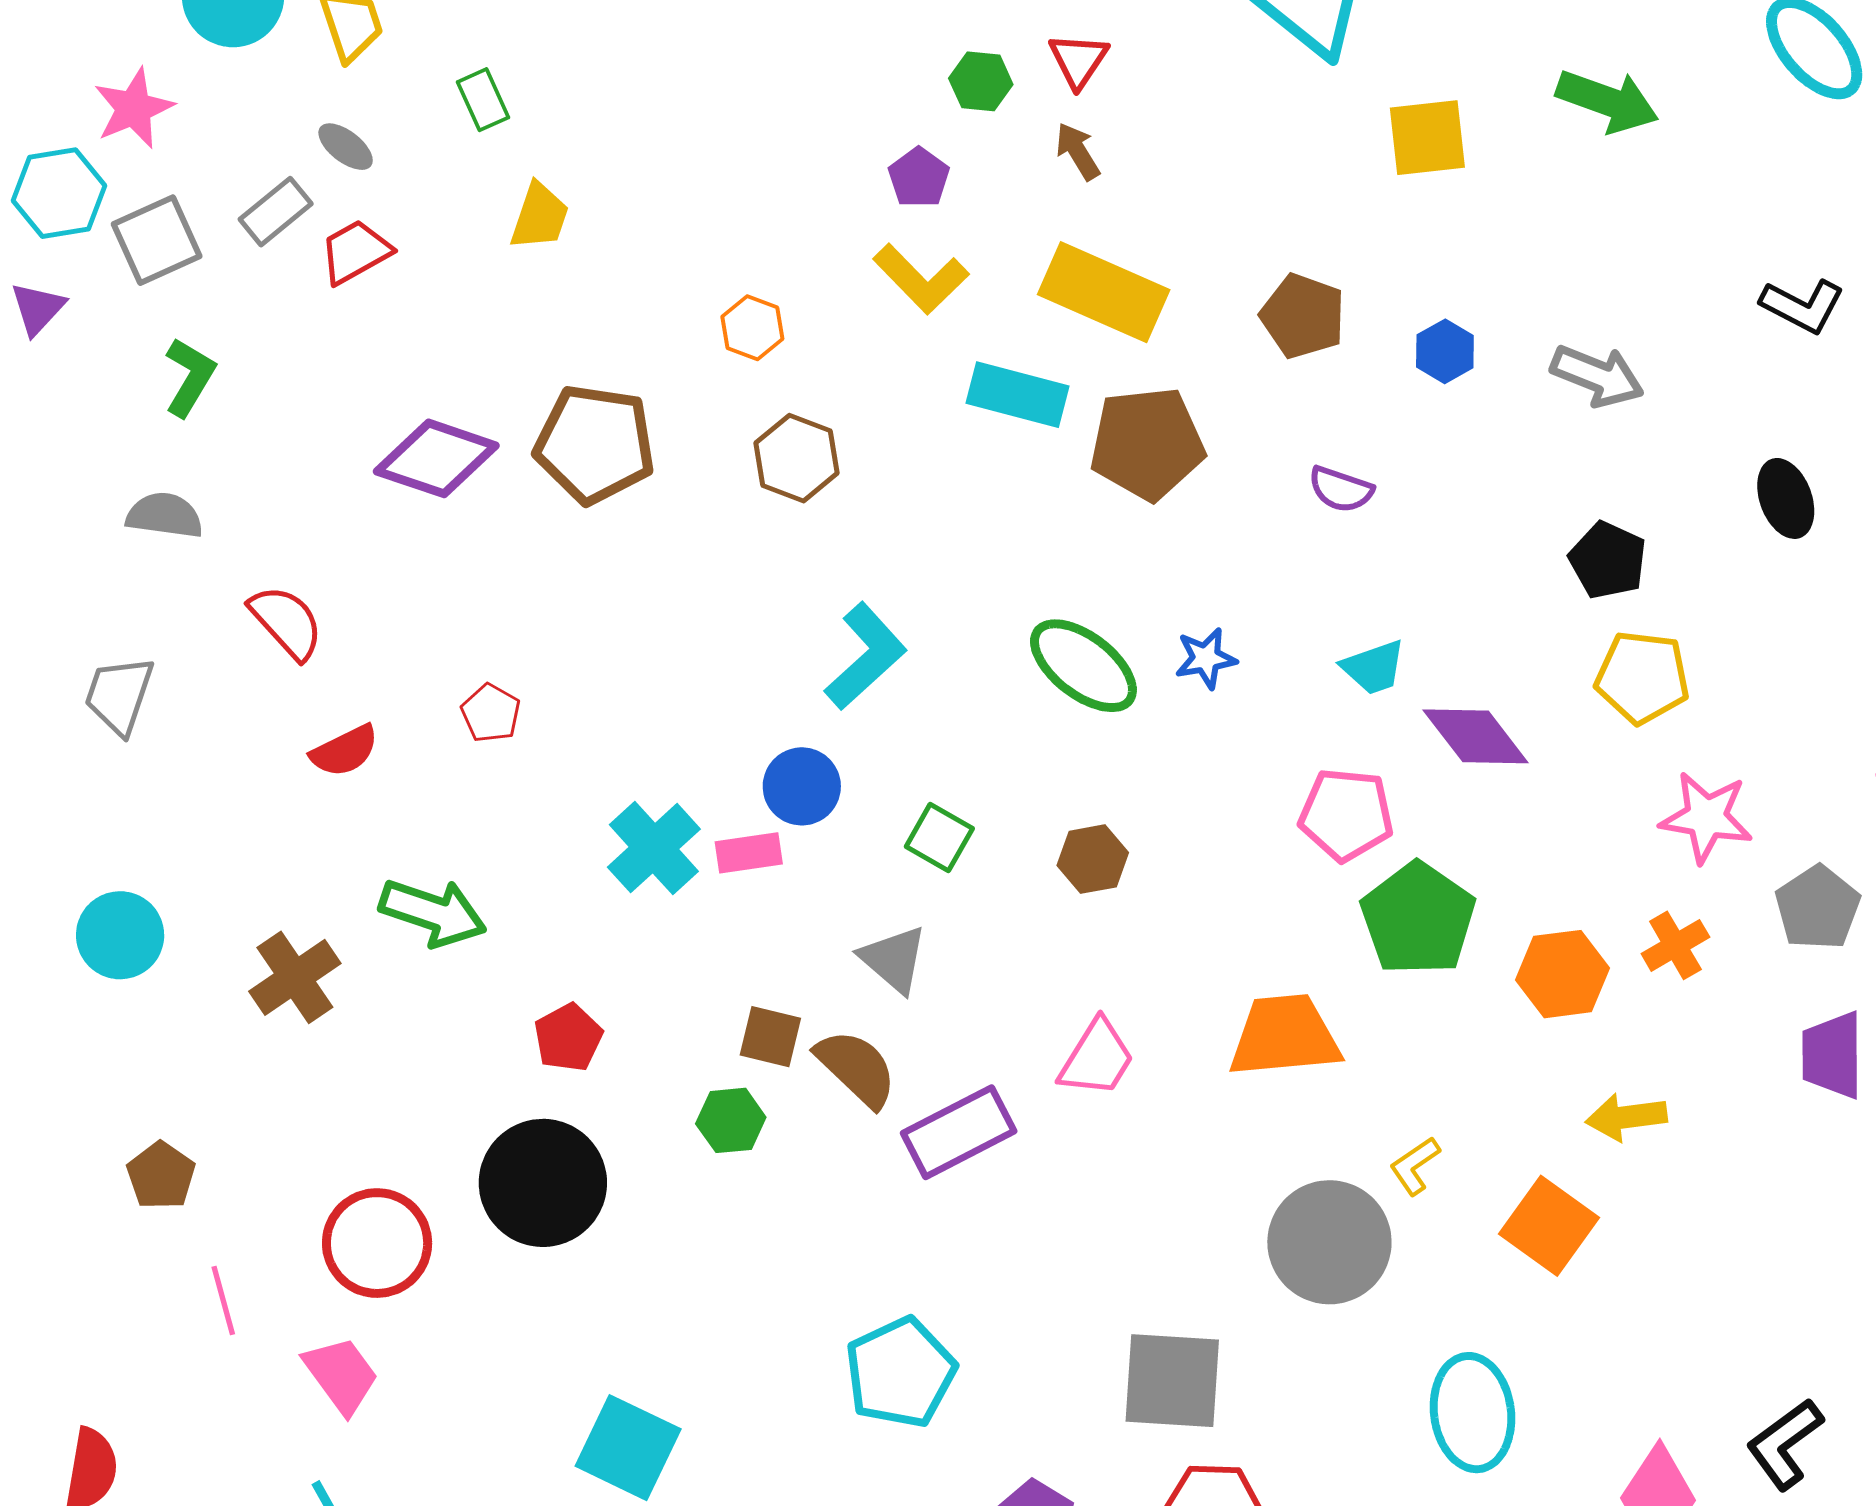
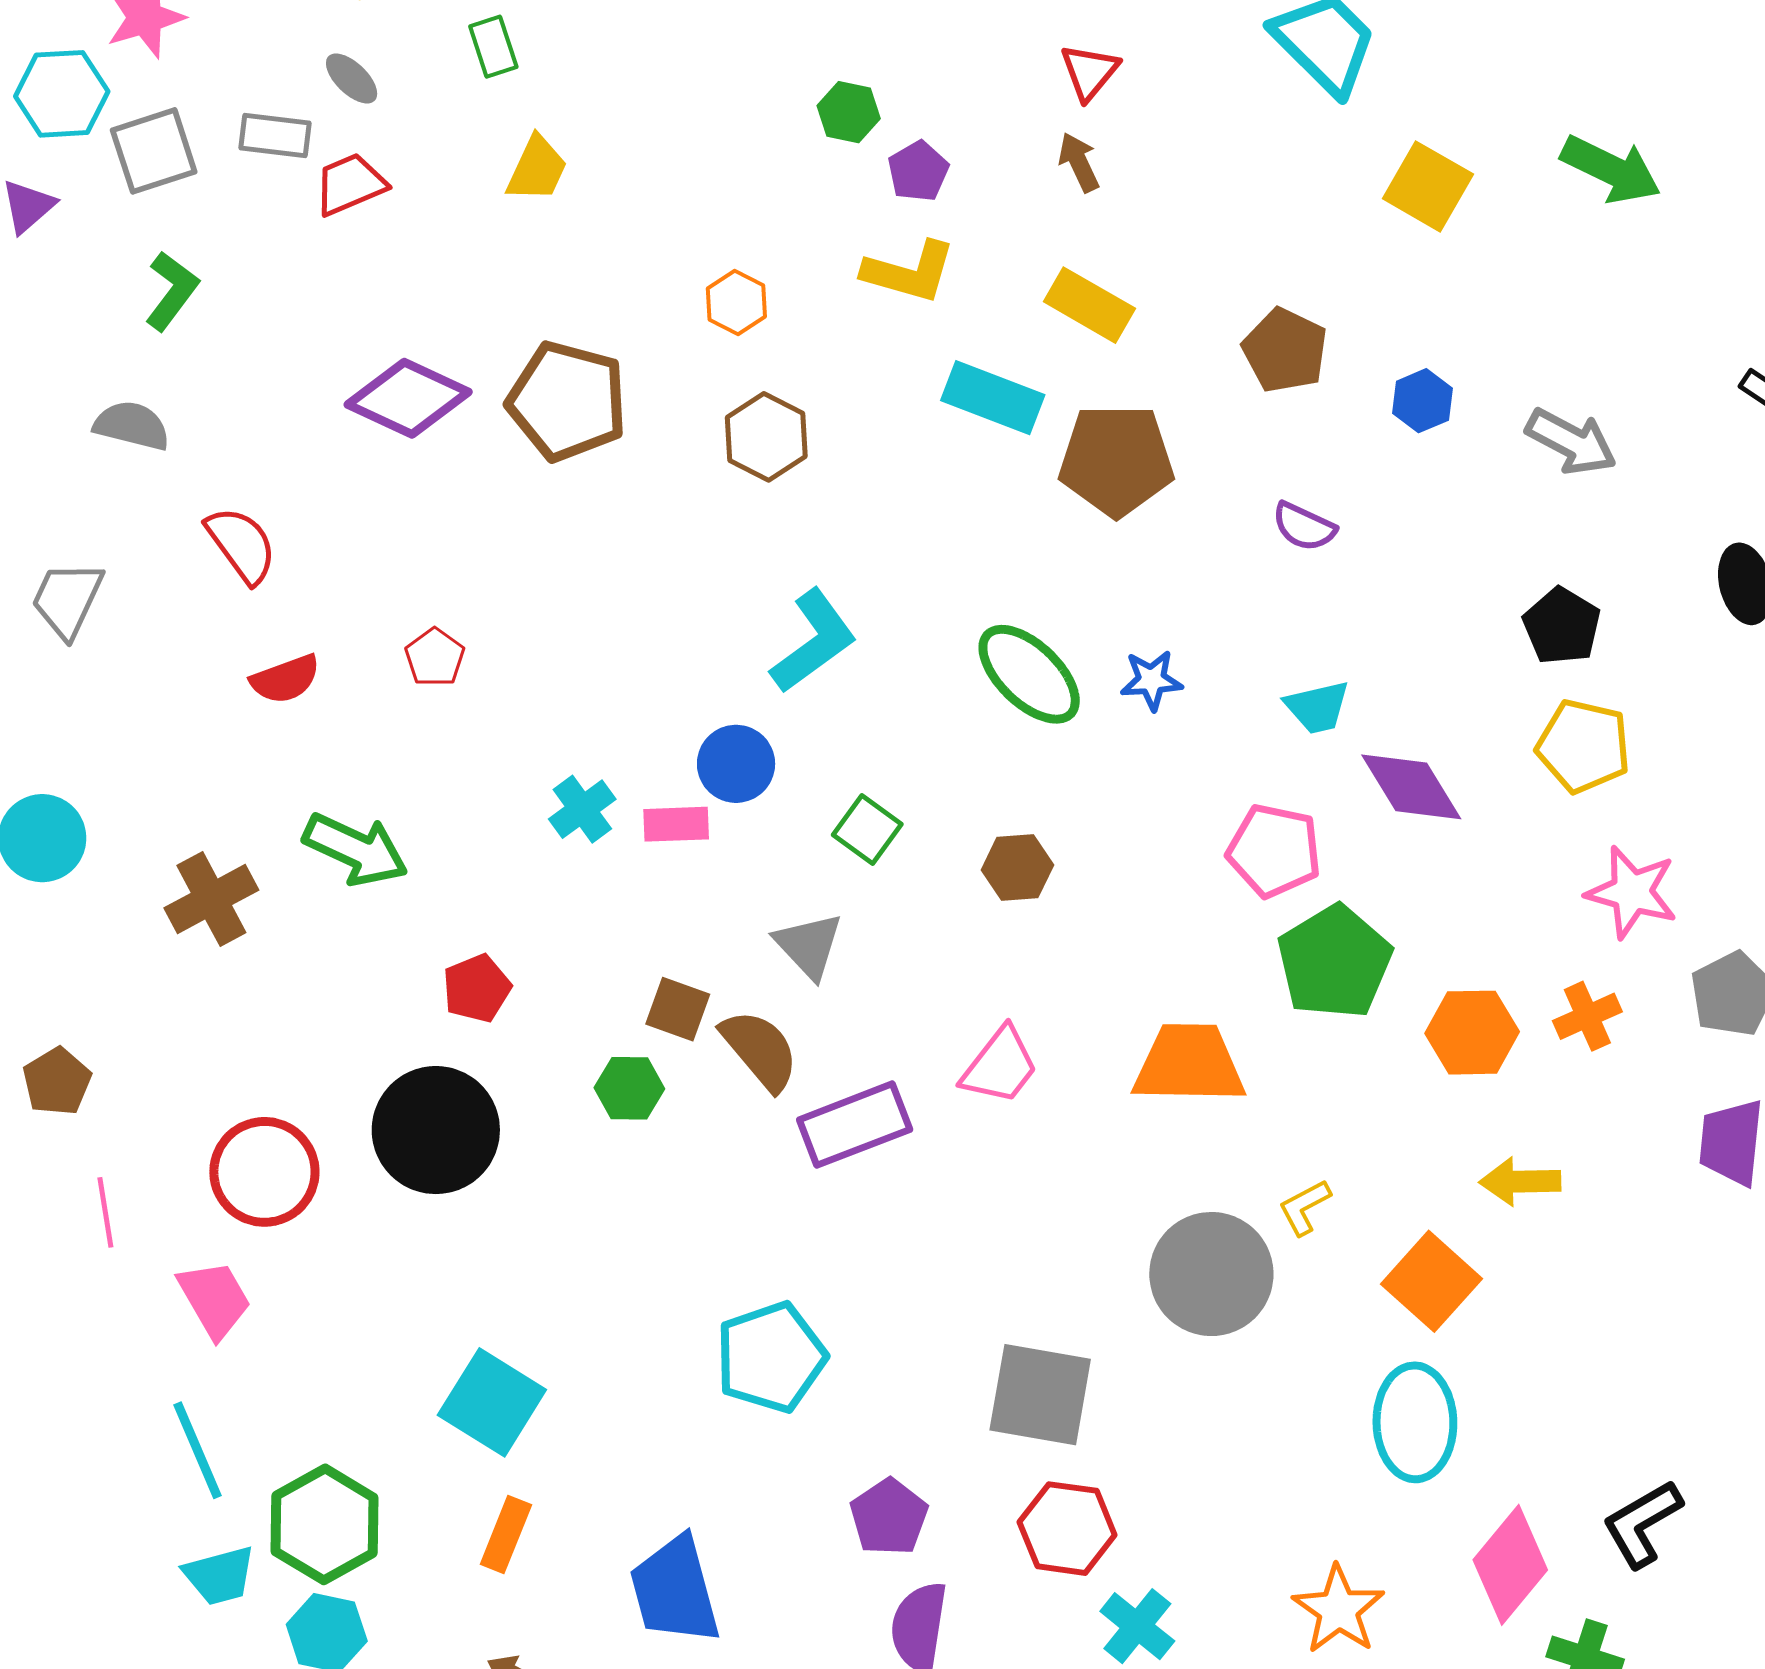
green hexagon: (981, 81) -> (849, 112), moved
yellow square: (1427, 138) -> (1428, 186), turned 30
gray rectangle: (276, 212) -> (275, 135), turned 40
yellow L-shape: (921, 279) -> (909, 272), turned -36
yellow rectangle: (1104, 292) -> (1089, 305), size x0.7
cyan cross: (654, 848) -> (582, 809), size x0.7
cyan ellipse: (1472, 1413) -> (1415, 1422), moved

